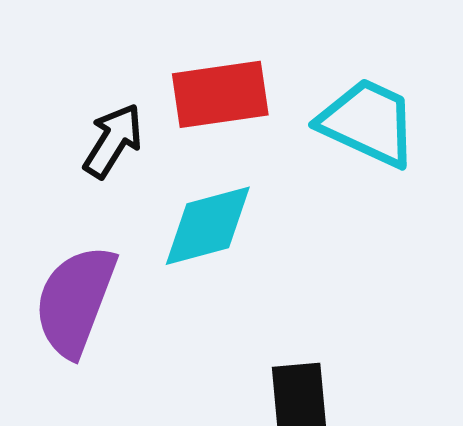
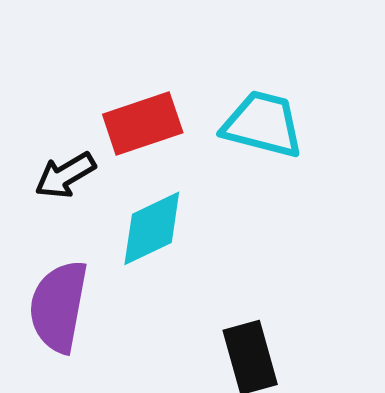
black arrow: (113, 141) -> (65, 175), turned -142

